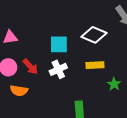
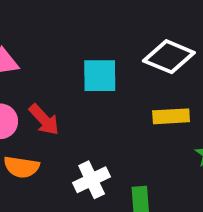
white cross: (58, 69) -> (92, 180), moved

